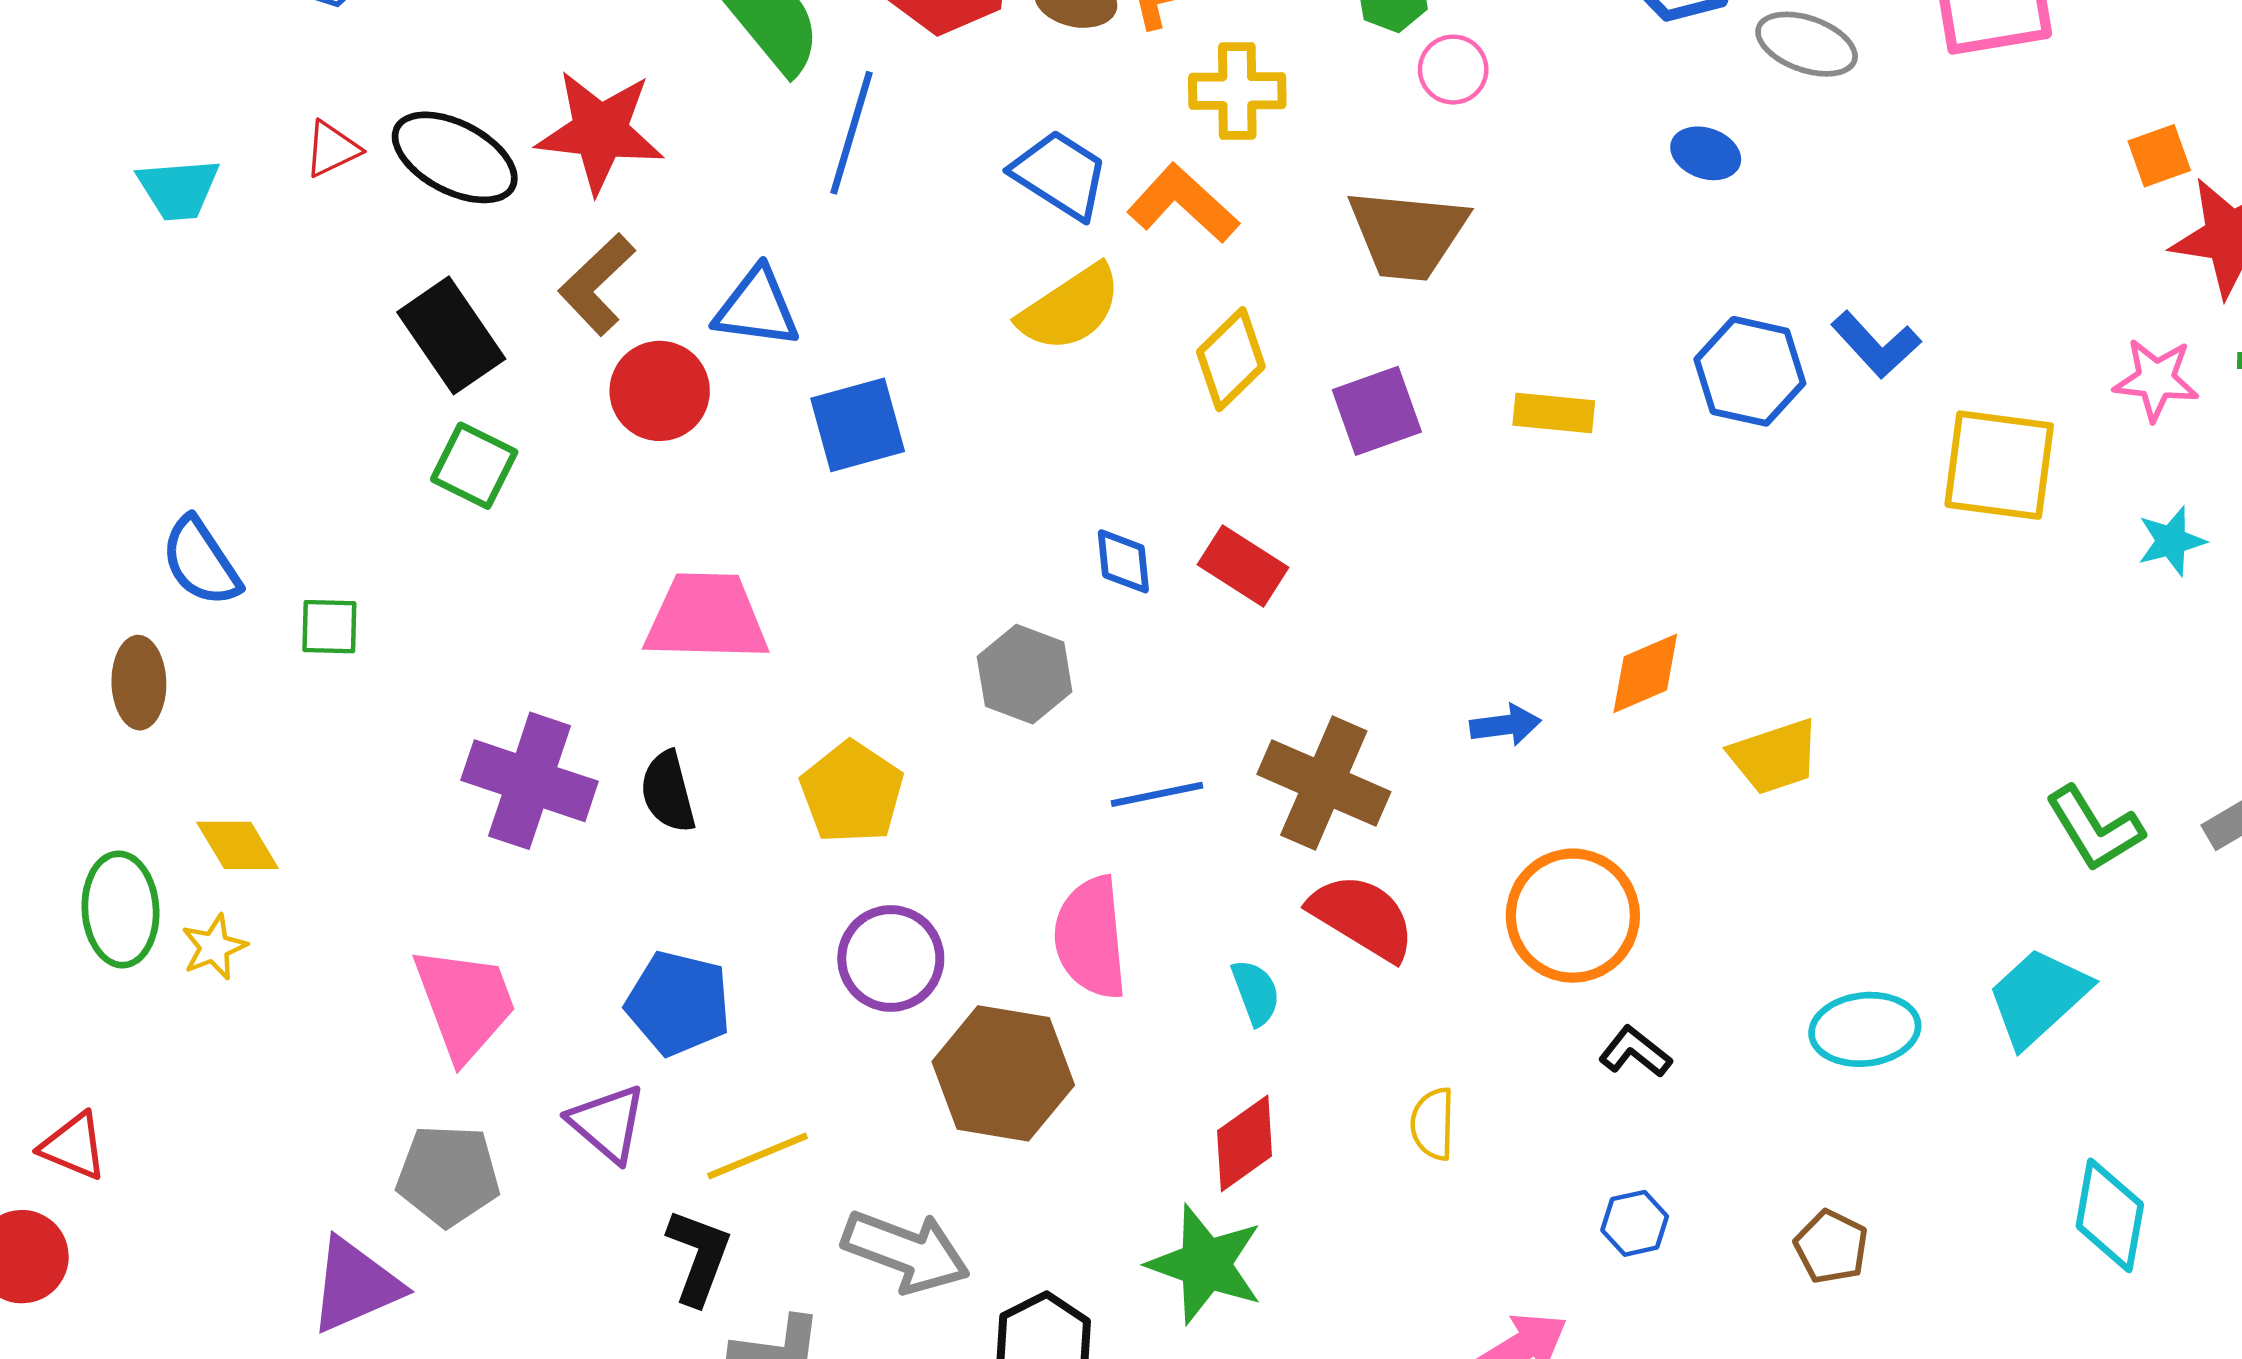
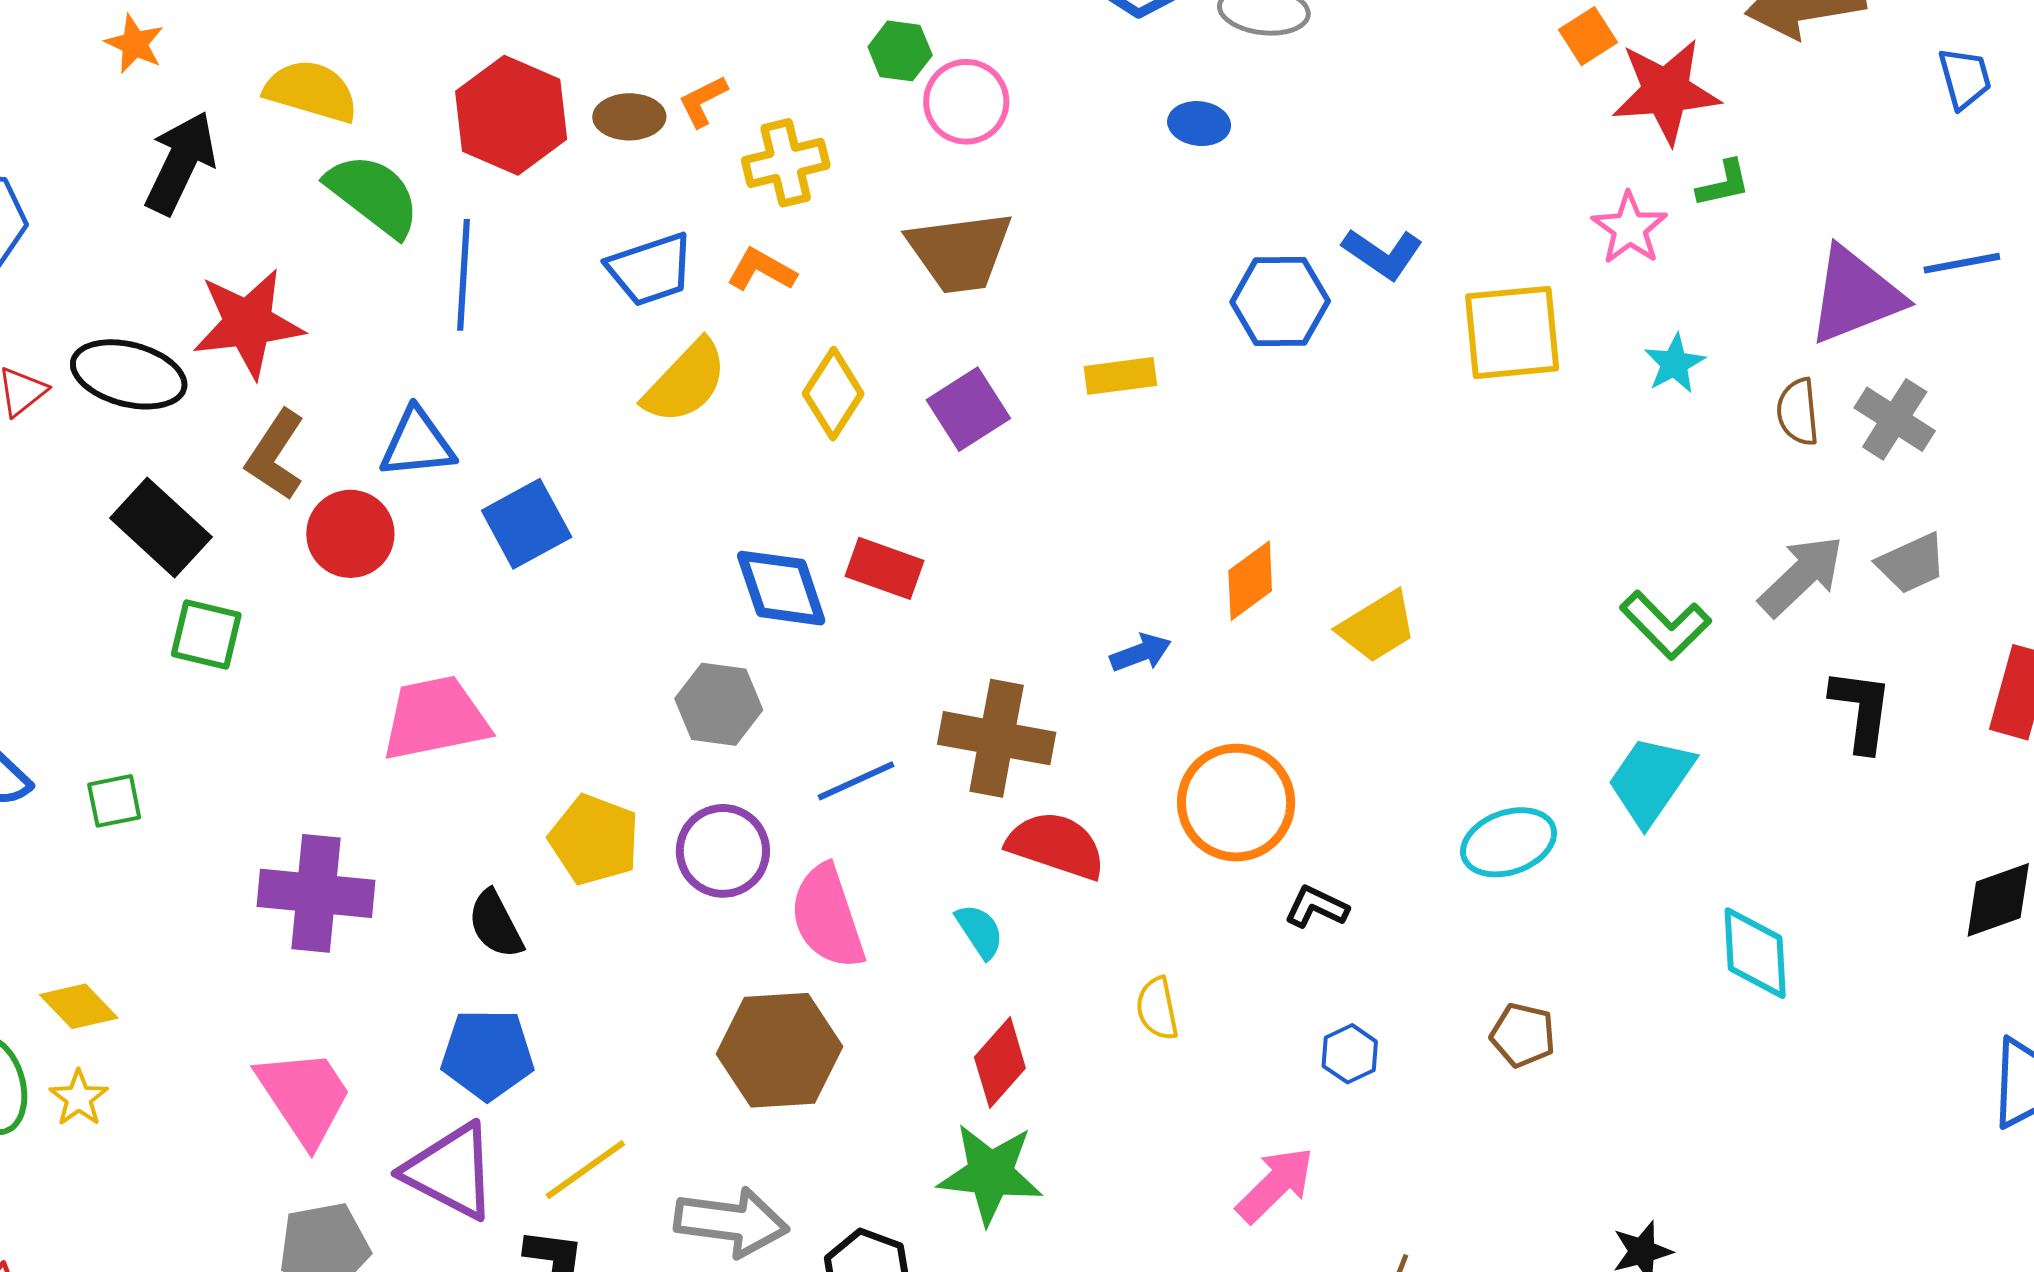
pink circle: (1453, 70) -> (966, 102), size x1.4
blue trapezoid: (1060, 175) -> (650, 269), turned 142
orange L-shape: (1183, 204) -> (761, 270), size x0.7
pink star: (2156, 380) -> (1629, 228), turned -30
blue diamond: (1123, 561) -> (781, 588), size x1.6
black semicircle: (668, 792) -> (496, 924), moved
purple circle: (891, 958) -> (723, 851), moved
purple triangle: (607, 1123) -> (450, 1171), size x1.4

